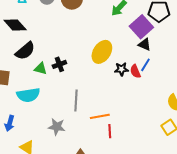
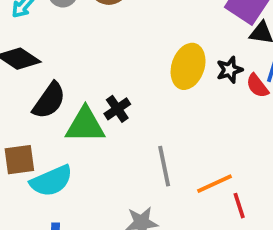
green triangle: (41, 68) -> (85, 125), size x1.6
black star: (121, 69) -> (230, 70), moved
cyan semicircle: (28, 95) -> (51, 181), moved

